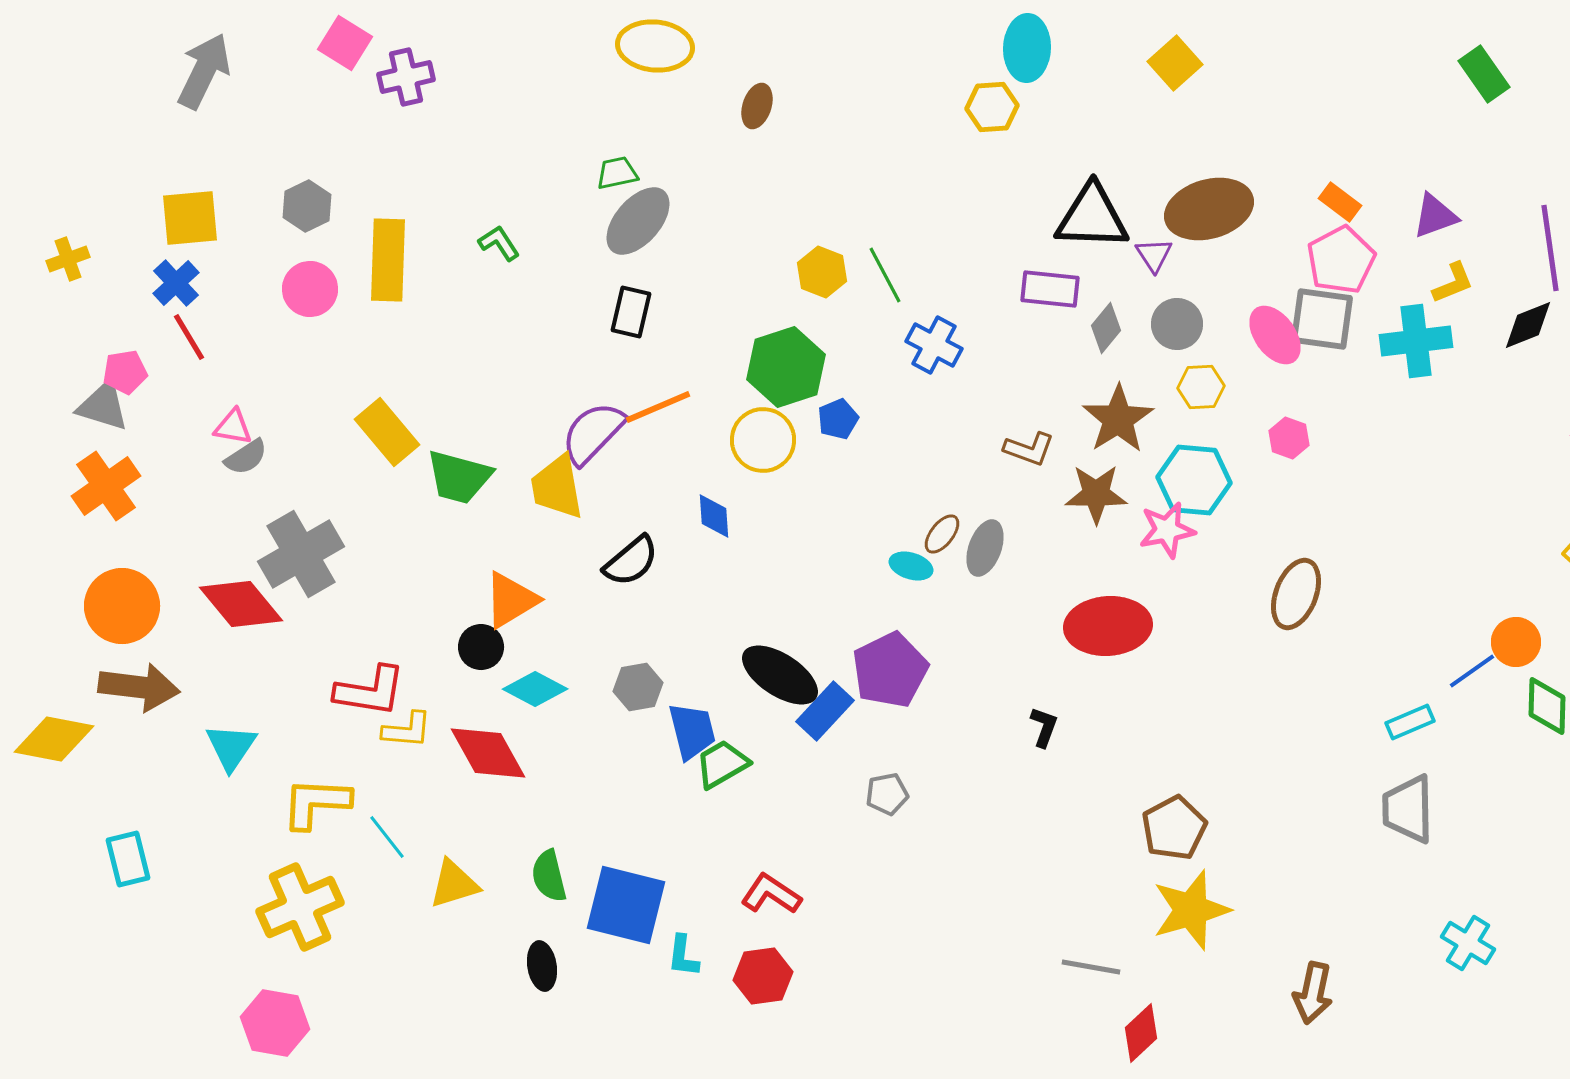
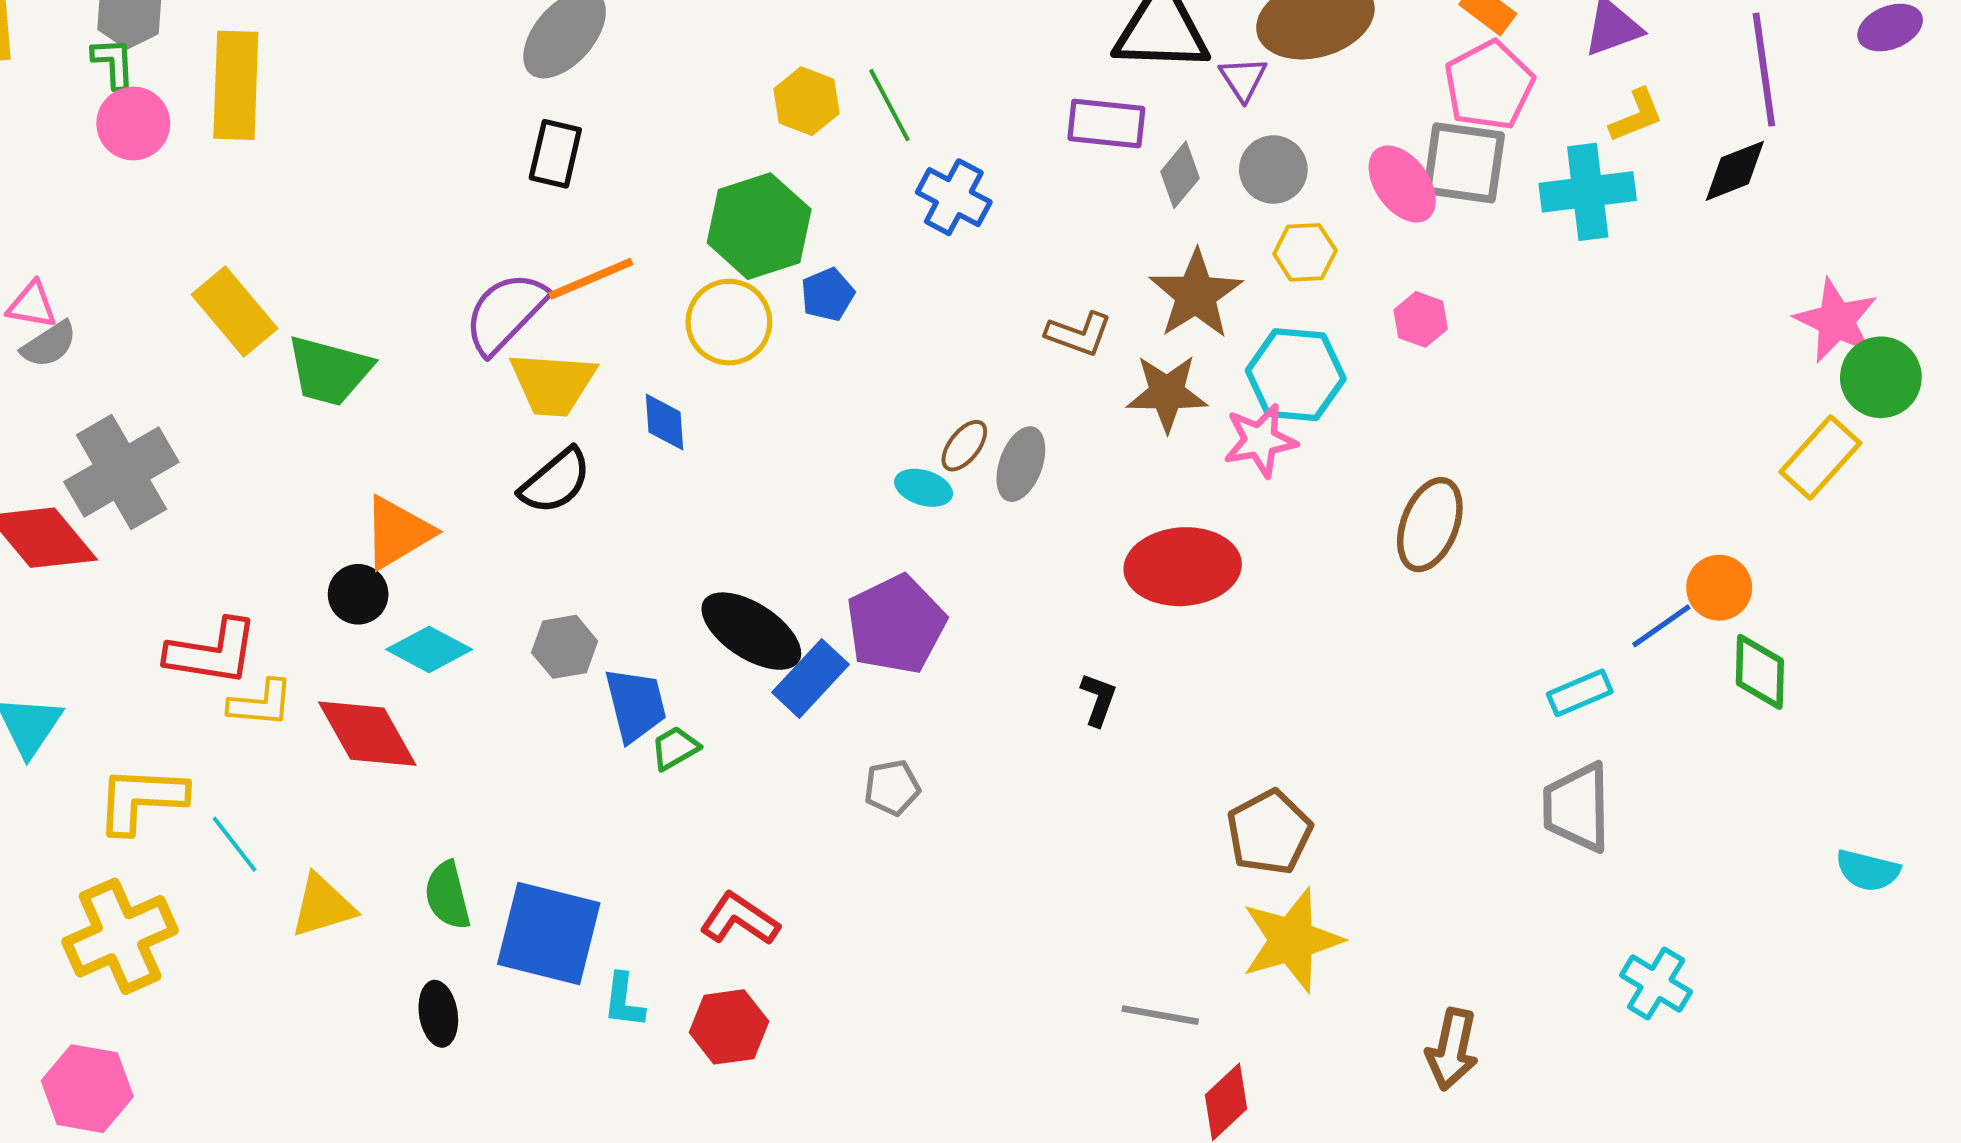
green L-shape: (499, 243) -> (114, 63), moved, turned 30
yellow trapezoid: (557, 487) -> (553, 384), moved, turned -76
green trapezoid: (722, 764) -> (675, 748), size x0.7

